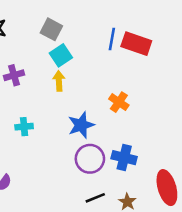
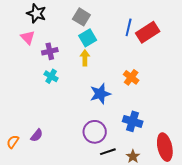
red rectangle: (136, 44) -> (148, 32), turned -55
cyan cross: (24, 127) -> (51, 76), moved, turned 32
purple circle: (90, 159) -> (95, 132), moved

